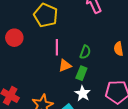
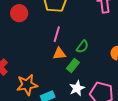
white star: (83, 93) -> (77, 88), moved

